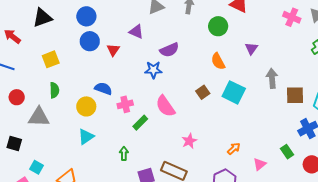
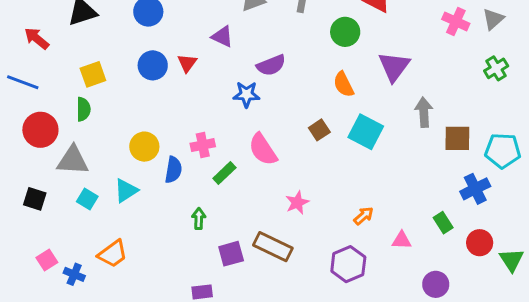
blue circle: (90, 41) -> (153, 65), moved
purple triangle: (251, 48) -> (394, 67), size x1.6
blue semicircle: (103, 89) -> (173, 170), moved, turned 78
green semicircle: (54, 90) -> (83, 109), moved
red circle: (17, 97) -> (40, 130), size x1.5
cyan triangle: (86, 137) -> (126, 190), moved
pink triangle: (260, 164) -> (402, 240), turned 40
cyan square: (36, 167) -> (87, 199), moved

